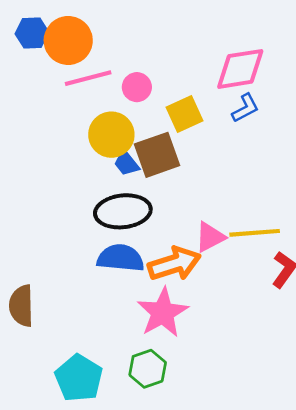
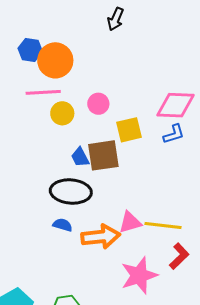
pink line: (88, 78) -> (43, 92), moved
yellow circle: (111, 135) -> (62, 113), moved, size x0.7
blue semicircle: (121, 258) -> (63, 225), size x0.6
pink star: (163, 313) -> (139, 275), moved

